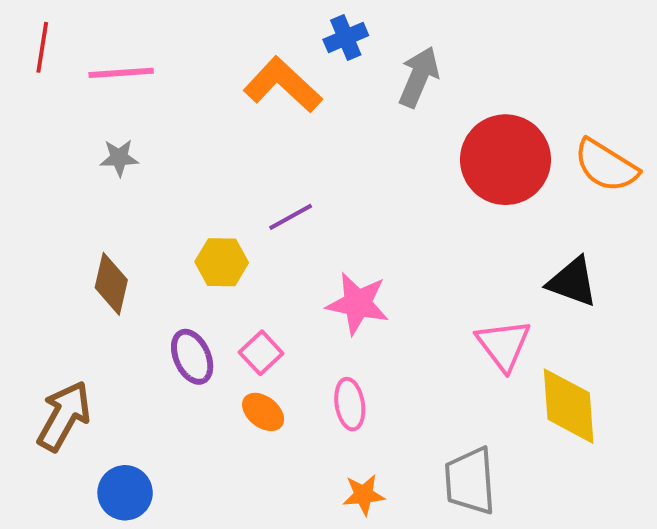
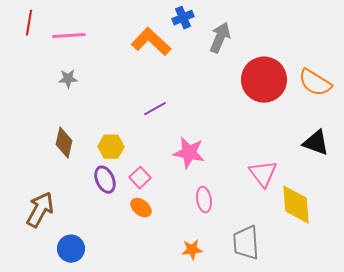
yellow hexagon: (222, 262) -> (111, 147), moved
black triangle: (573, 282) -> (316, 143), moved
pink ellipse: (350, 404) -> (204, 200), moved

